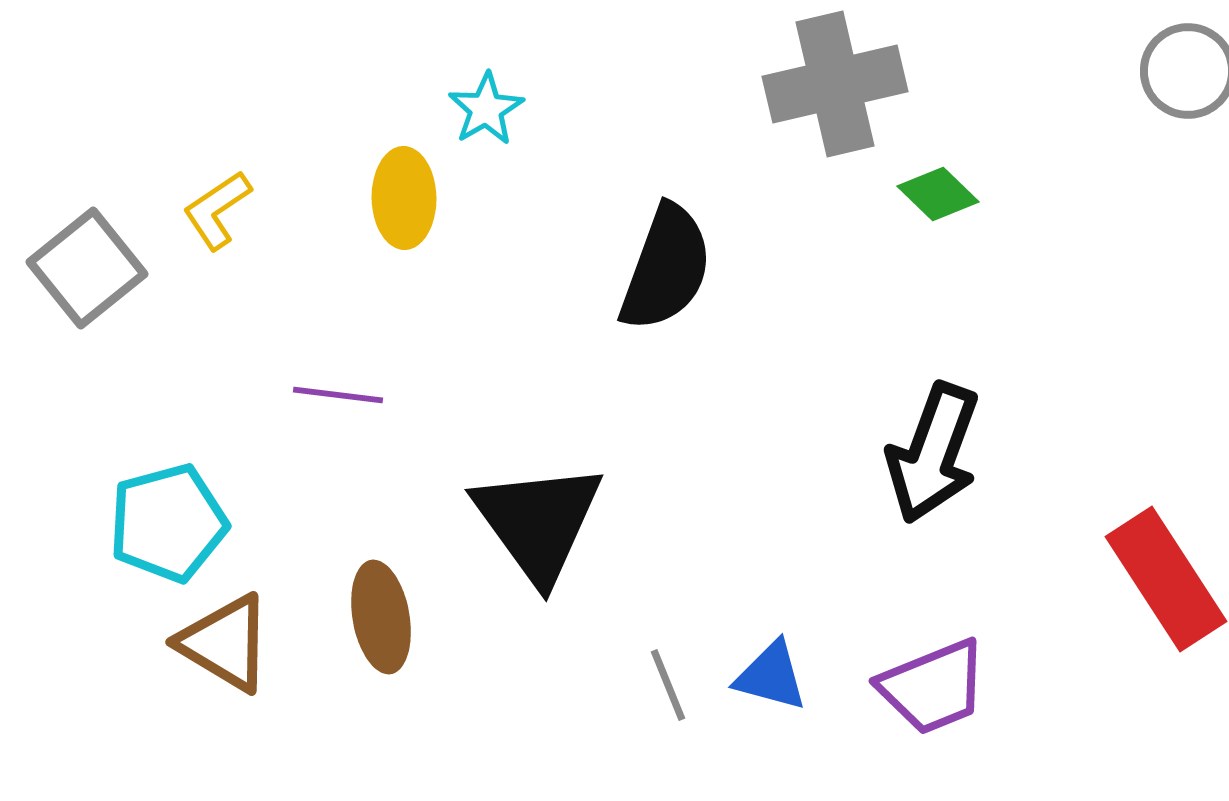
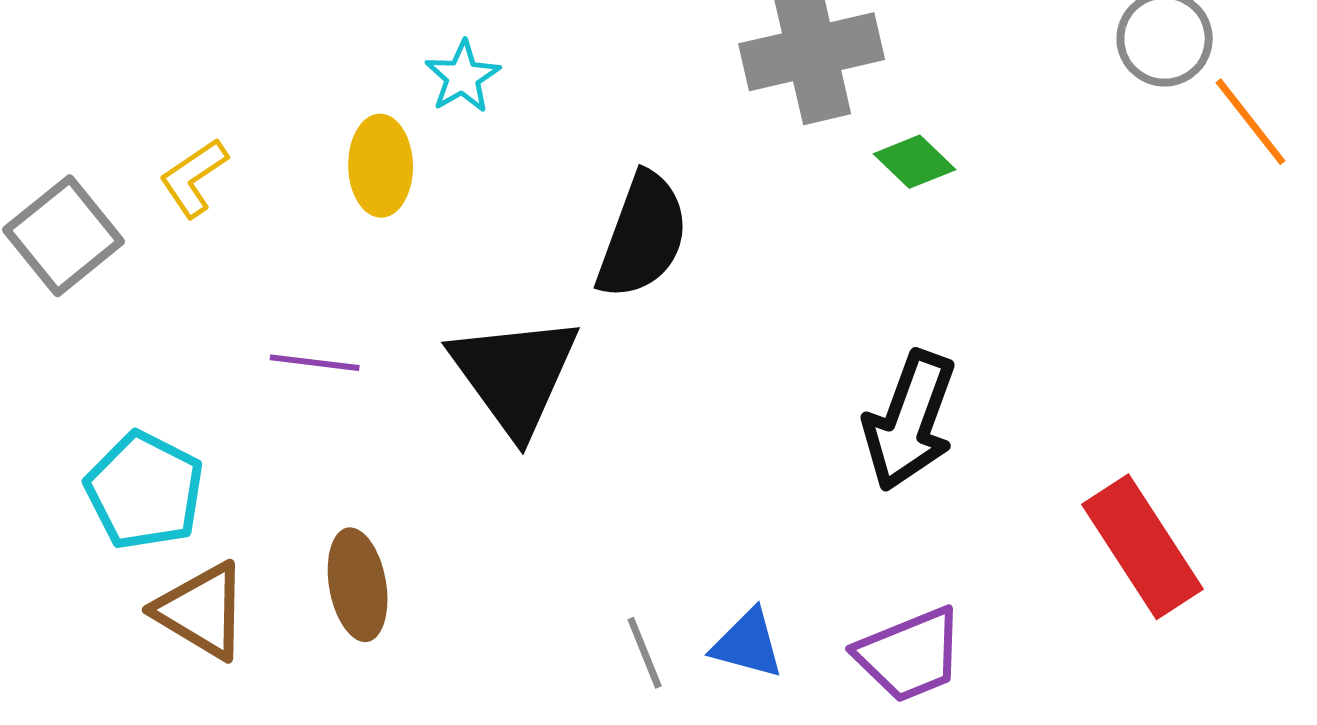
black triangle: (538, 522) -> (515, 375), moved
cyan pentagon: (168, 523) -> (145, 491), turned -30

